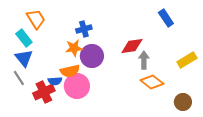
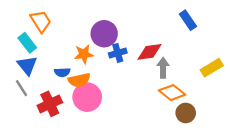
blue cross: (84, 29) -> (118, 53), moved
purple circle: (92, 56) -> (104, 34), moved
blue semicircle: (55, 81) -> (62, 72), moved
brown circle: (183, 102) -> (186, 113), moved

